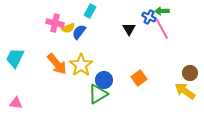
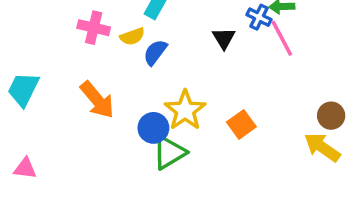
yellow semicircle: (68, 28) -> (132, 36), moved
blue semicircle: (79, 32) -> (155, 52), moved
yellow star: (81, 65) -> (185, 110), moved
blue circle: (104, 80) -> (153, 128), moved

